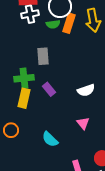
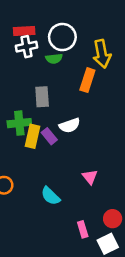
orange rectangle: (69, 23) -> (87, 80), moved
white semicircle: (86, 90) -> (70, 125), moved
yellow rectangle: (24, 98) -> (33, 136), moved

